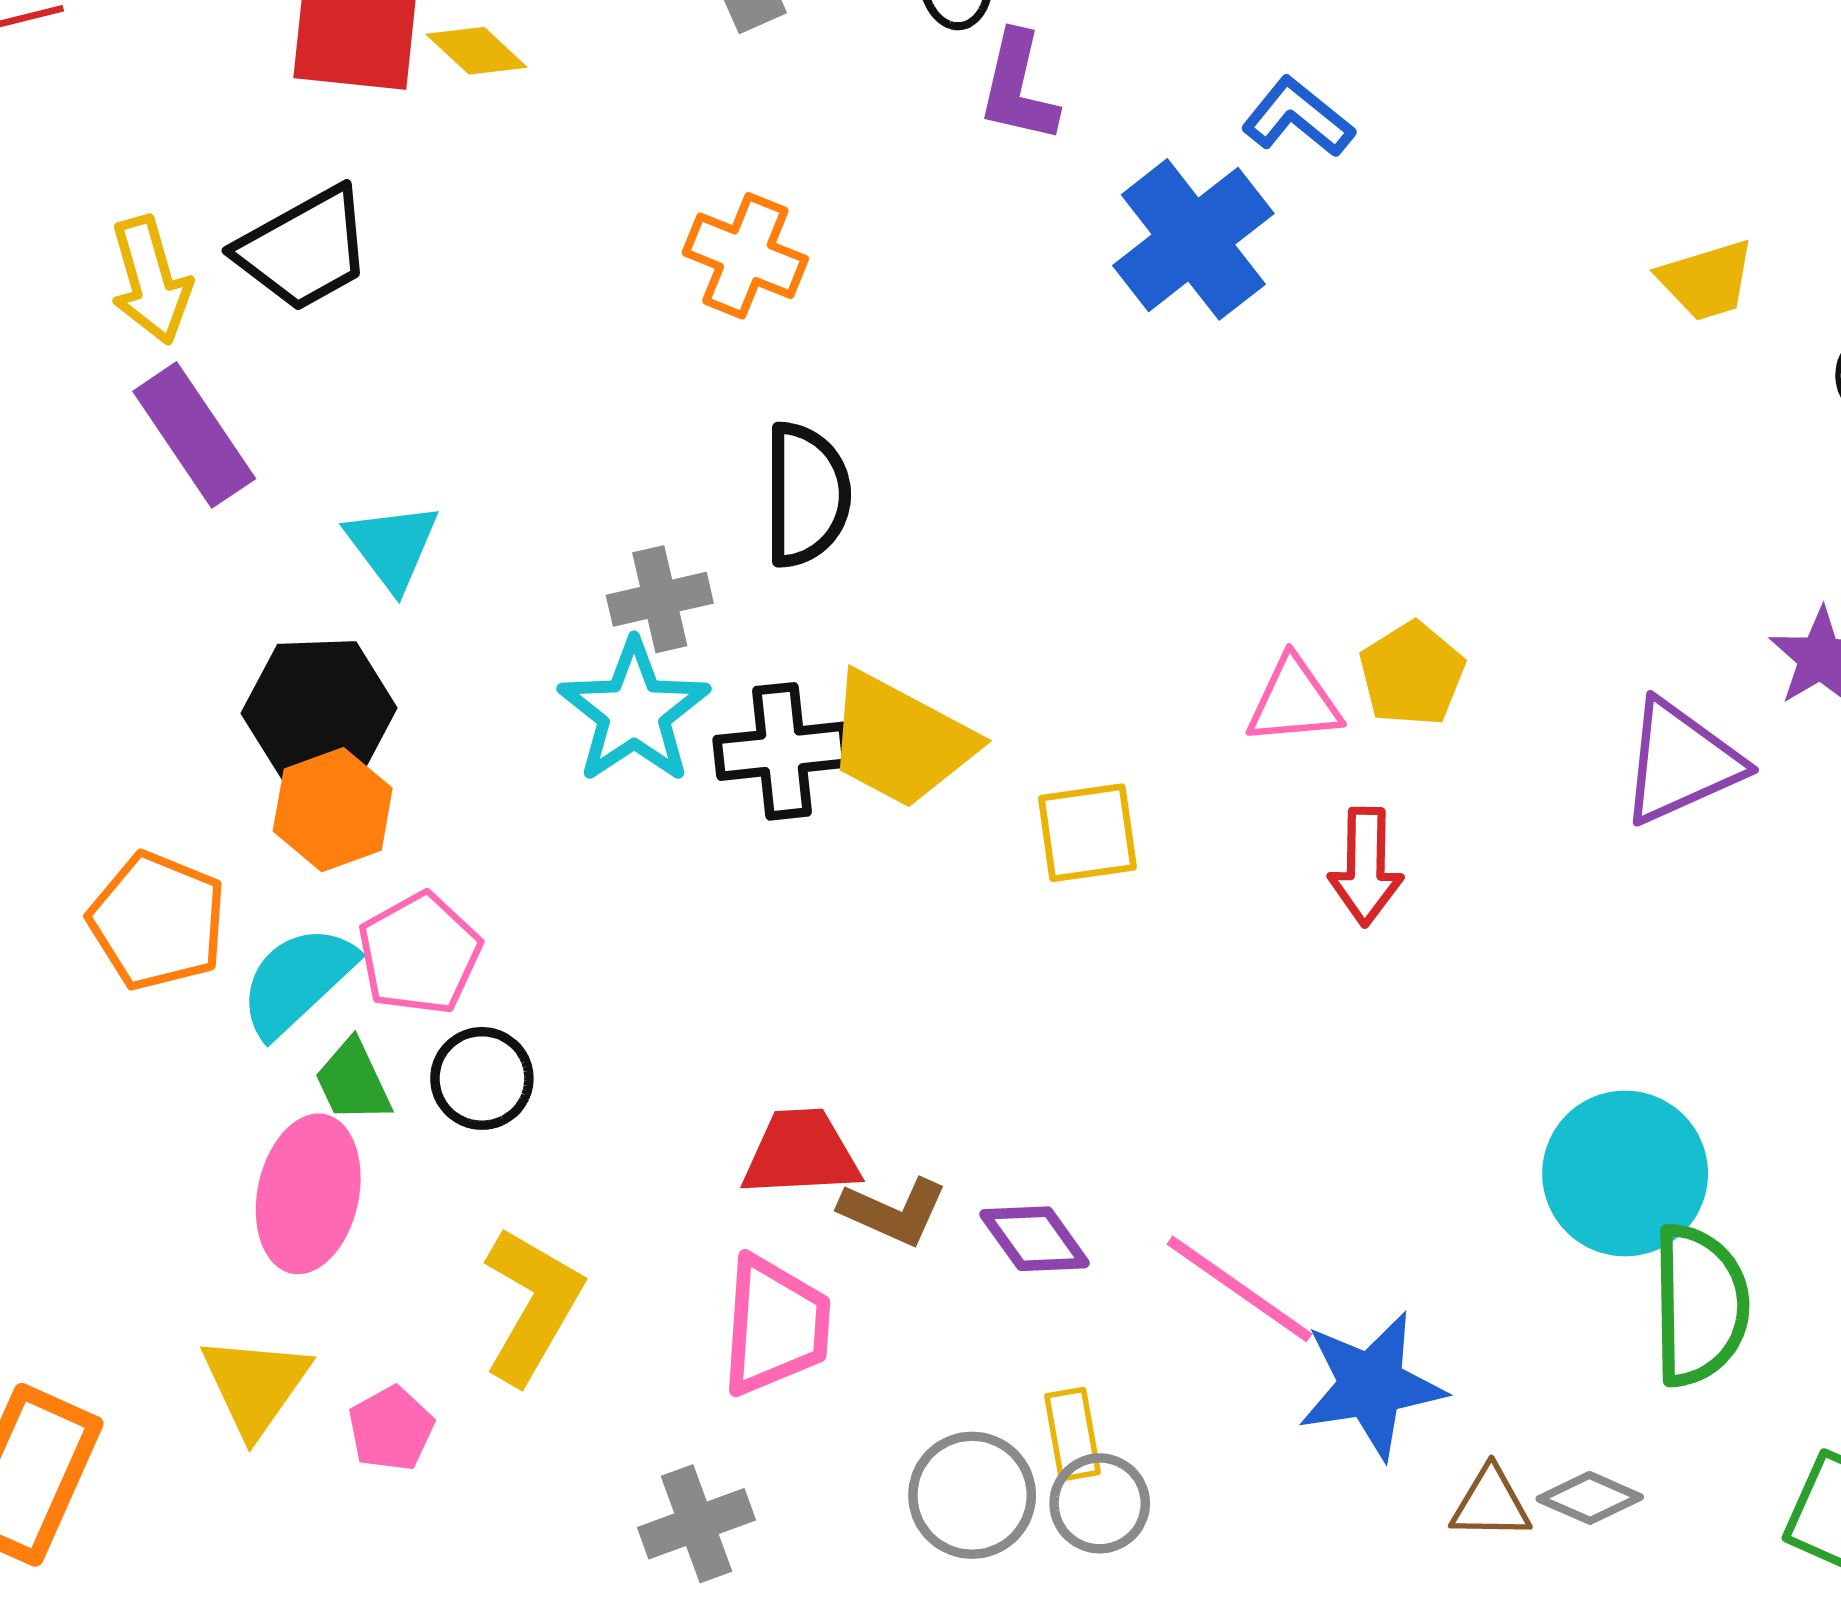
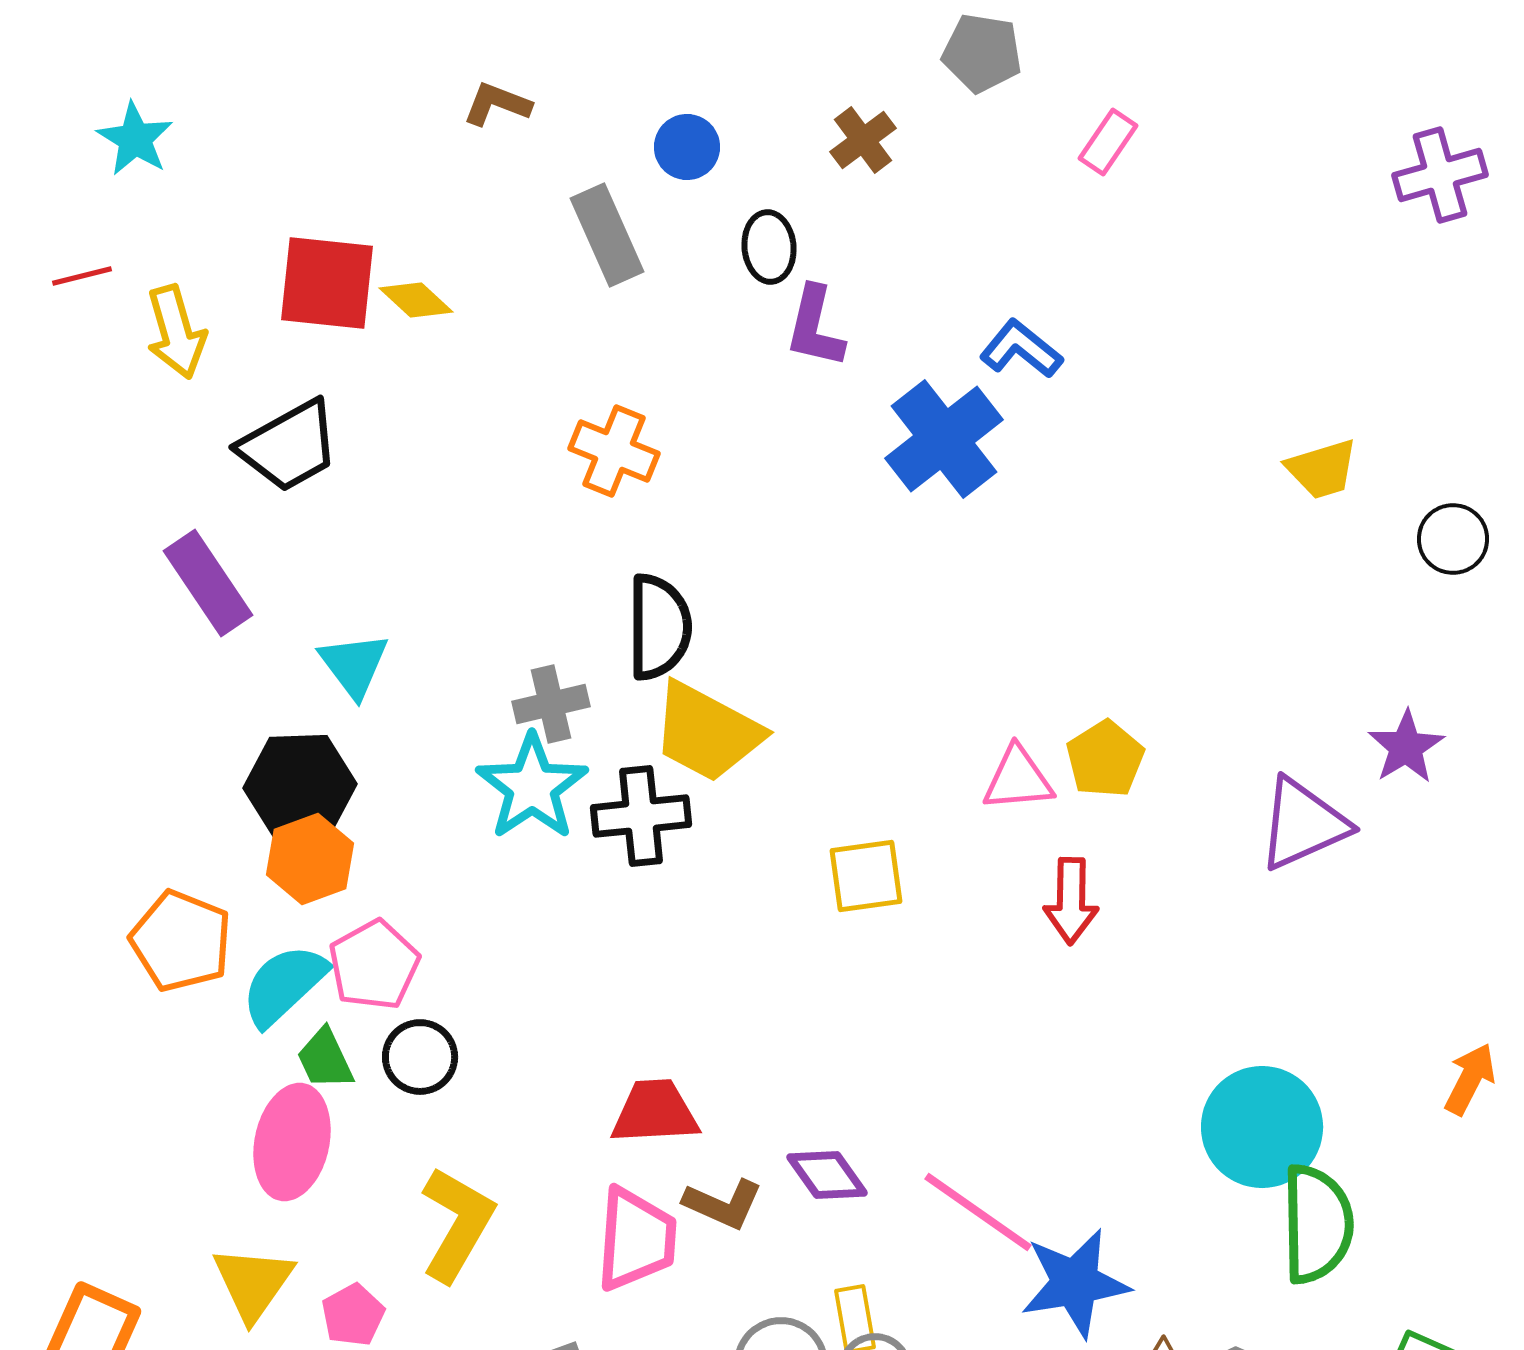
yellow arrow: (151, 280) -> (176, 332), moved
yellow trapezoid: (900, 740) -> (707, 732), moved
brown L-shape: (893, 1212) -> (723, 1204), moved

